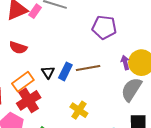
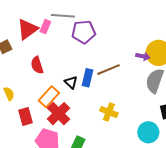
purple pentagon: (104, 27) -> (84, 32), moved
red semicircle: (18, 48) -> (37, 65), turned 66
purple arrow: (125, 62) -> (143, 56), turned 128

